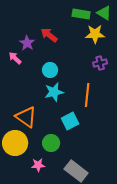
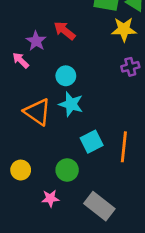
cyan star: (54, 92) -> (71, 104), turned 30
orange line: (87, 95) -> (124, 147), moved
orange triangle: (26, 117) -> (37, 112), moved
yellow circle: (15, 143) -> (21, 170), size x0.6

